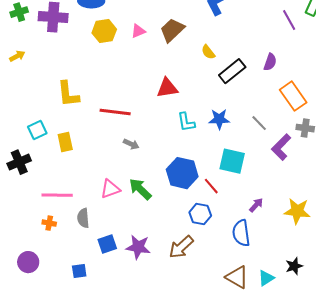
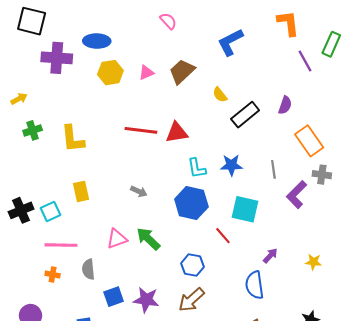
green cross: (19, 12) -> (33, 130), moved
red line: (115, 112) -> (141, 130), moved
gray line: (259, 123) -> (273, 169), turned 36
cyan square: (37, 130) -> (50, 211), moved
yellow rectangle: (65, 142) -> (81, 191), moved
blue hexagon: (182, 173) -> (191, 203), moved
yellow star: (297, 211) -> (313, 262), size x0.6
blue hexagon: (200, 214) -> (192, 265), moved

